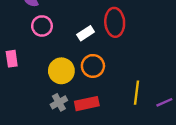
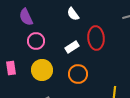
yellow circle: (61, 71) -> (42, 70), moved

